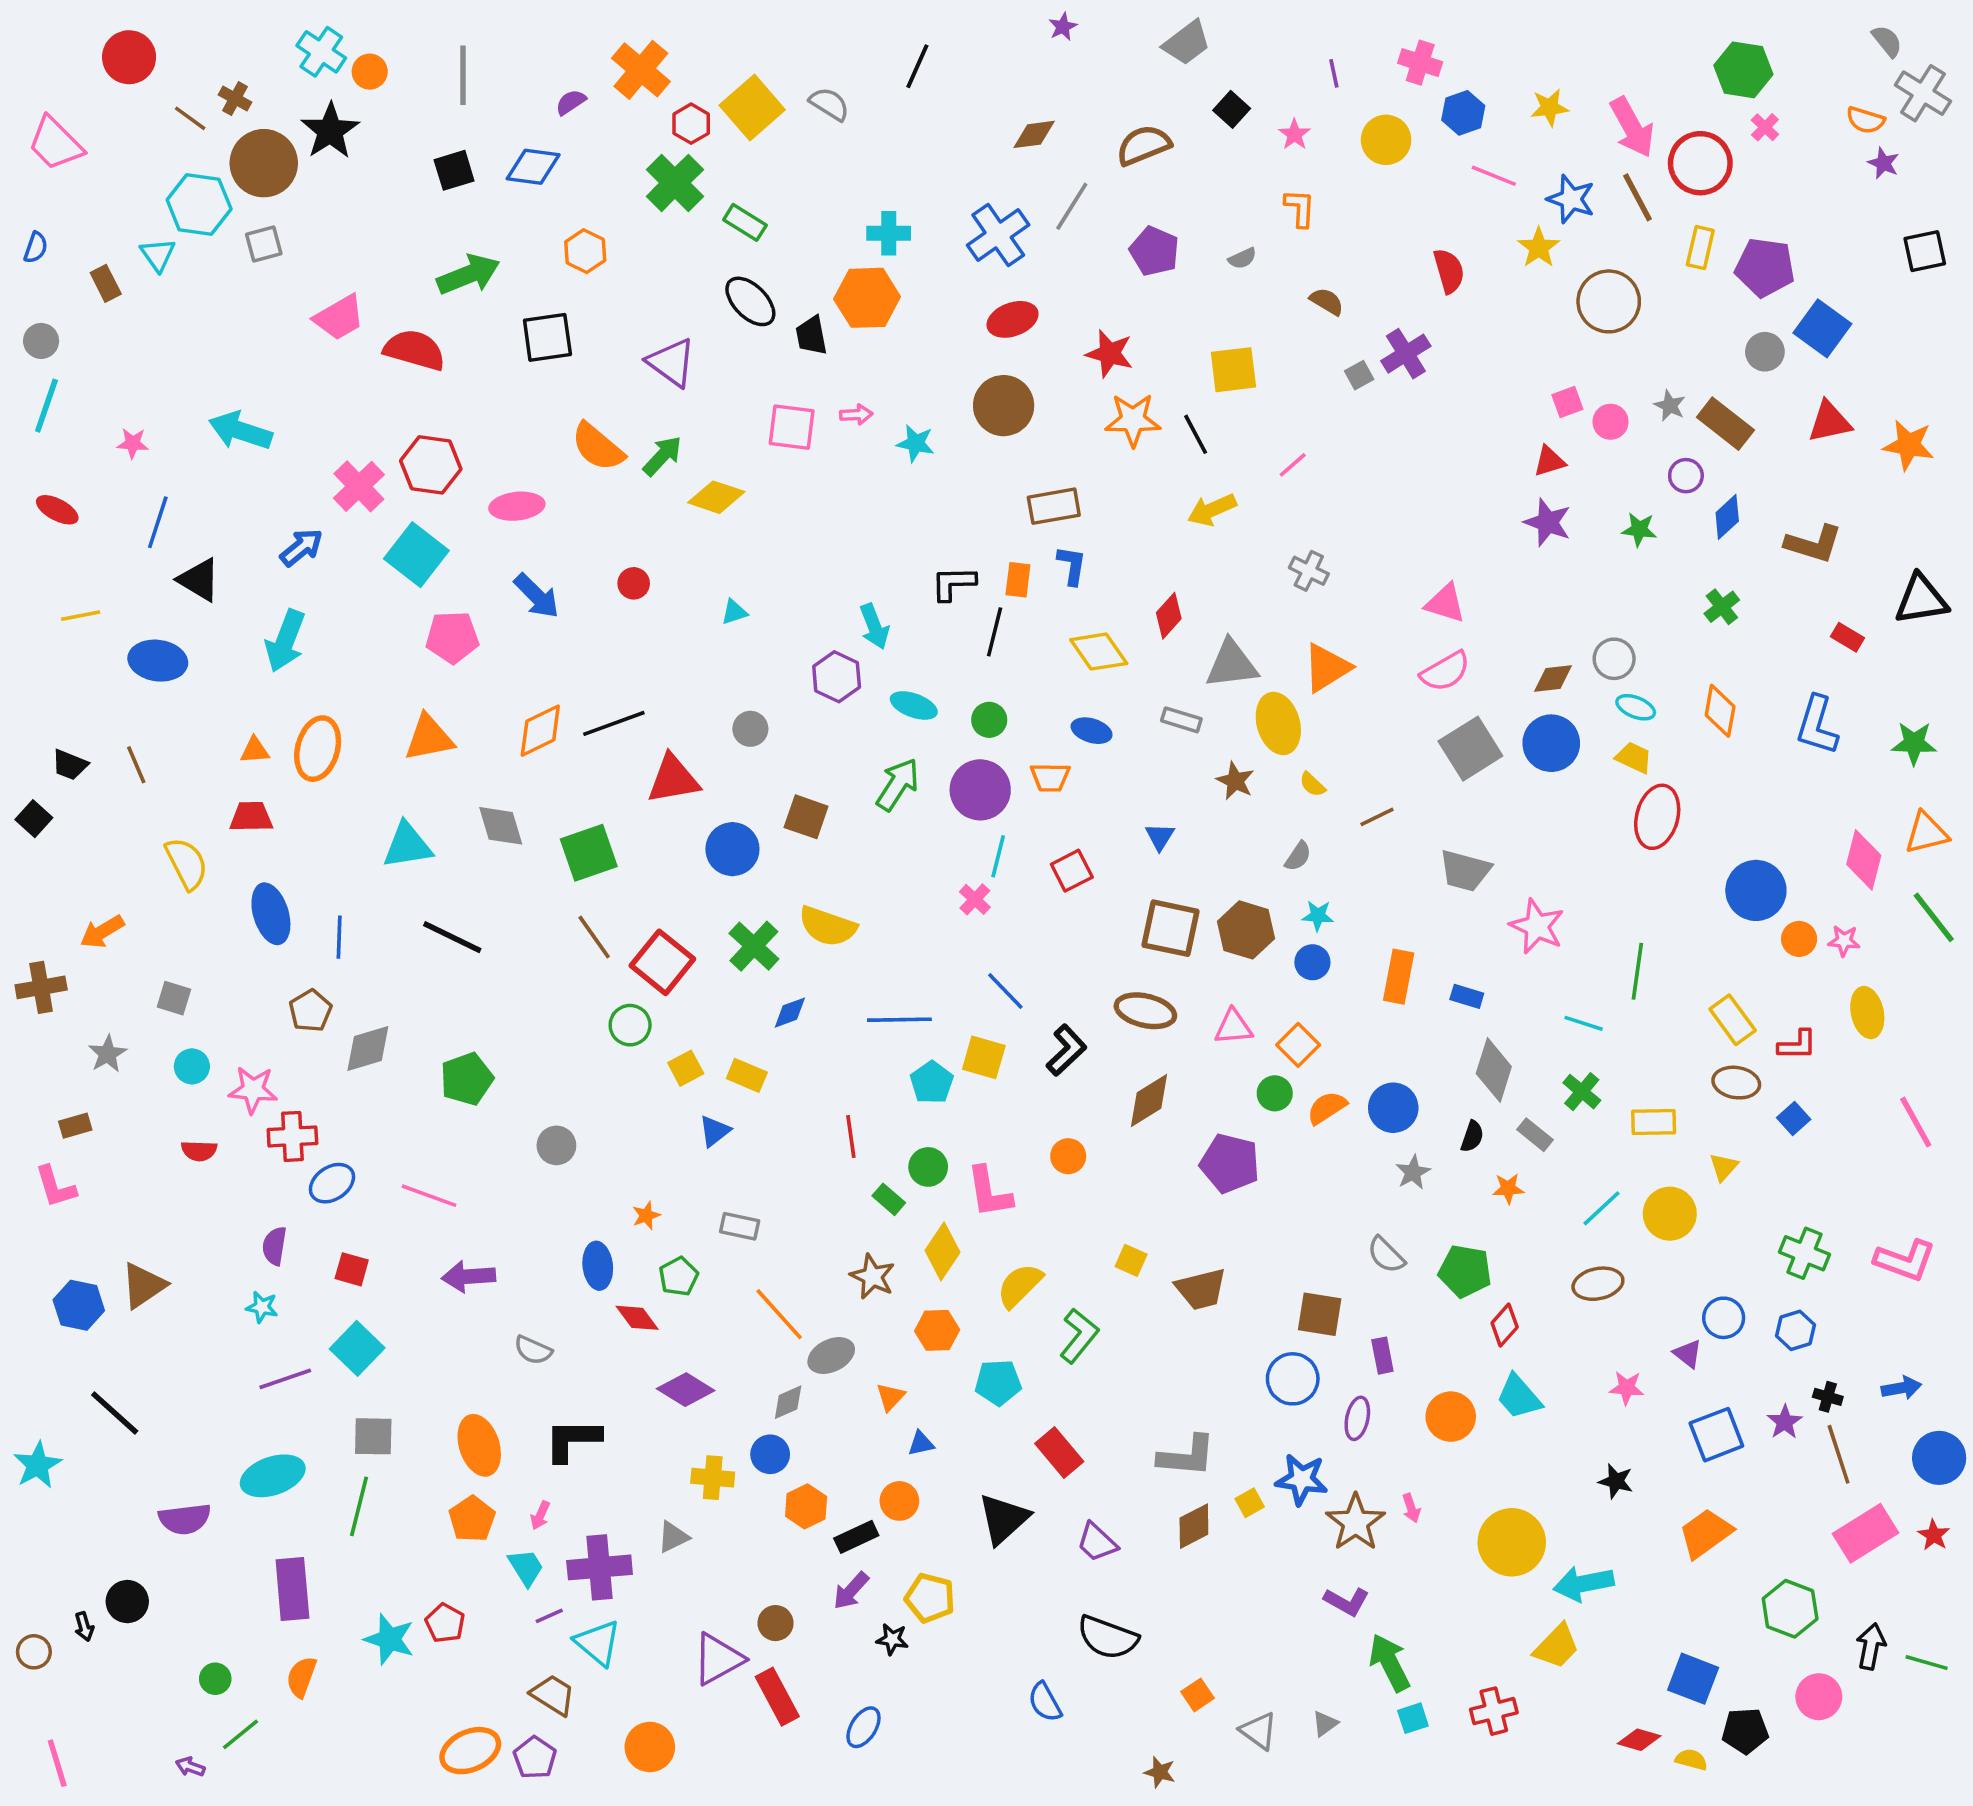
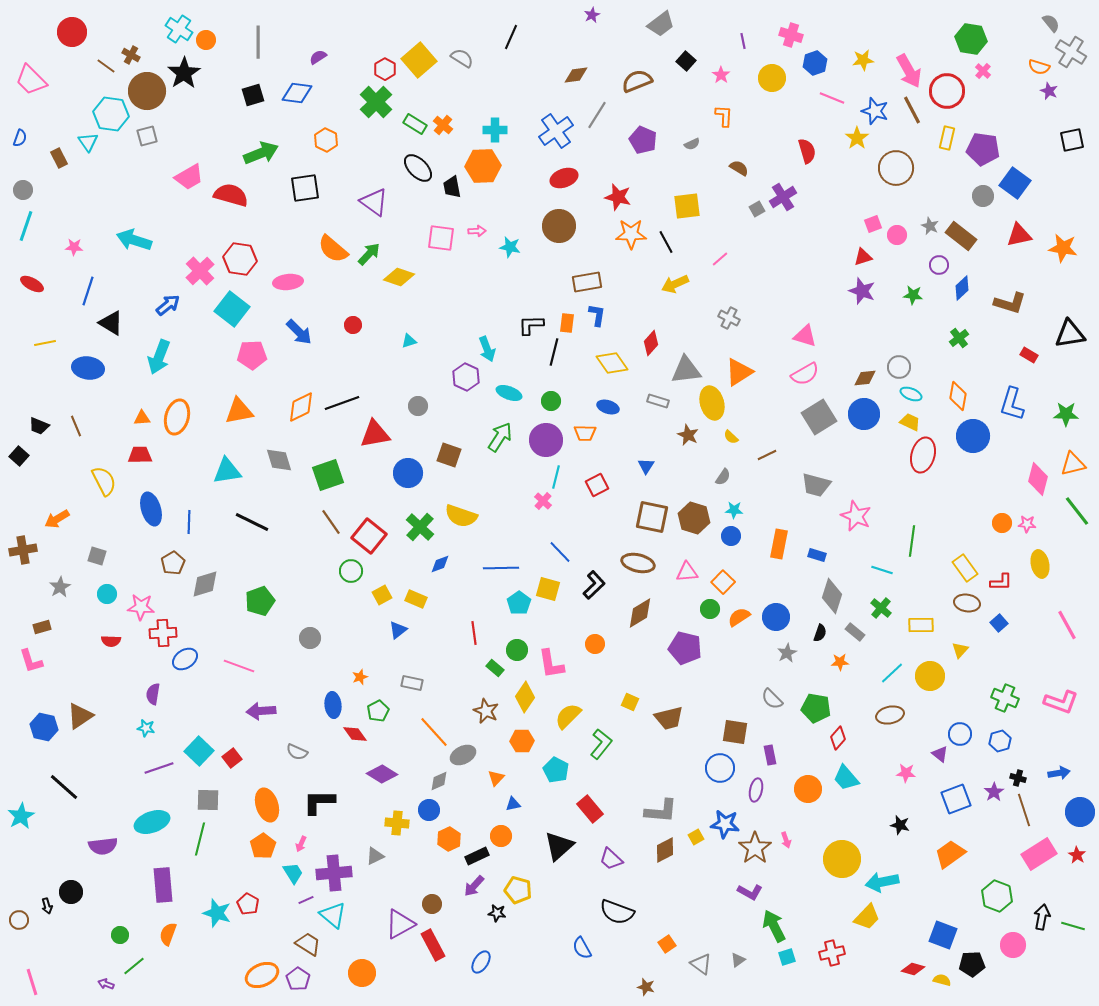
orange cross: (641, 70) -> (443, 125), moved, size x0.6
blue circle: (1756, 890) -> (973, 436), moved
red square: (352, 1269) -> (232, 758), moved, turned 36
cyan pentagon: (998, 1382) -> (556, 770), turned 30

